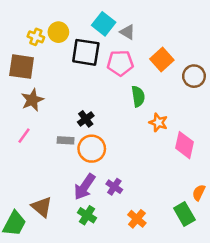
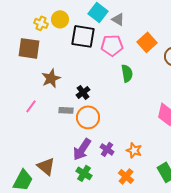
brown star: (32, 100) -> (51, 78), moved
orange star: (158, 122) -> (134, 150), moved

